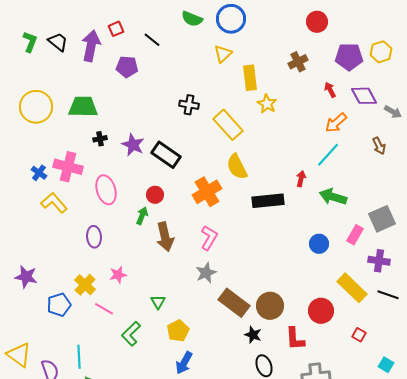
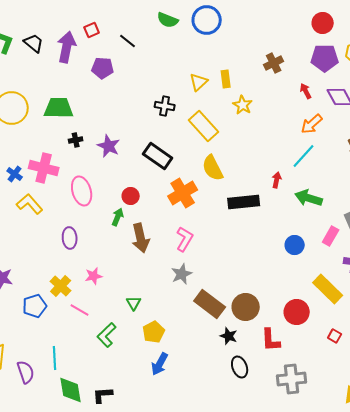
red circle: (317, 22) -> (323, 23), moved
yellow triangle: (223, 54) -> (199, 82), moved
yellow rectangle: (250, 78) -> (226, 79), size x0.7
black rectangle: (166, 155) -> (158, 156), moved

